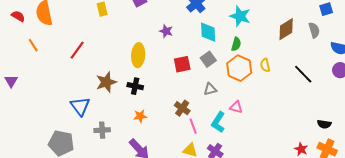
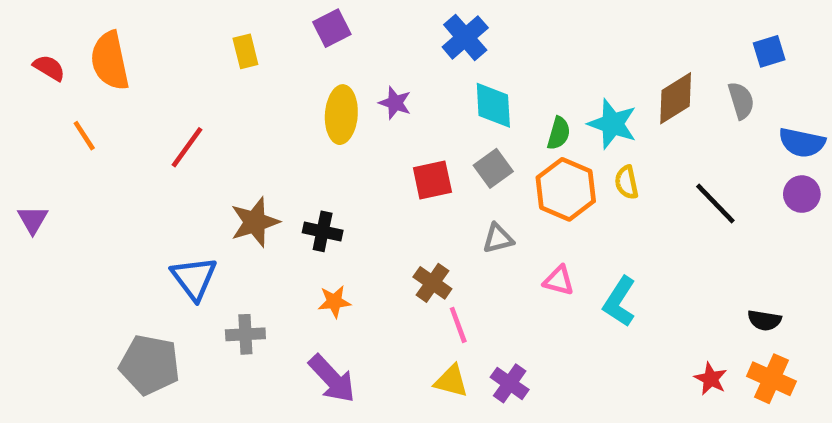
cyan star: (240, 16) -> (612, 124), moved
yellow ellipse: (138, 55) -> (341, 115), moved
cyan L-shape: (218, 122) -> (620, 302), moved

